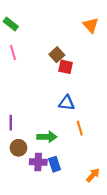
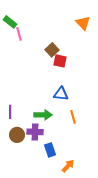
pink line: (13, 53) -> (19, 34), moved
green arrow: (47, 137) -> (43, 115), moved
purple cross: (38, 162) -> (35, 132), moved
orange arrow: (93, 175) -> (68, 166), moved

